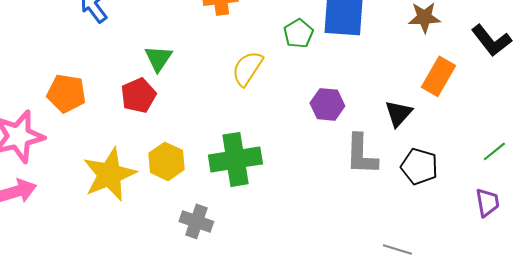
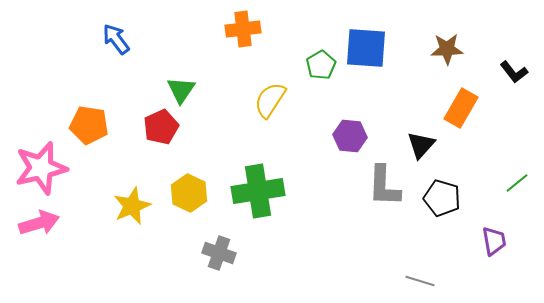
black L-shape: (491, 40) -> (514, 72), size x0.7
yellow star: (109, 174) -> (132, 206), size x0.7
purple trapezoid: (487, 202) -> (494, 241), moved

